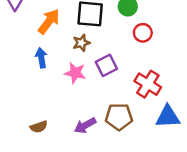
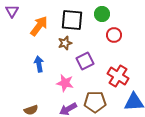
blue arrow: (41, 58) -> (39, 64), moved
pink star: (75, 73) -> (65, 83), moved

